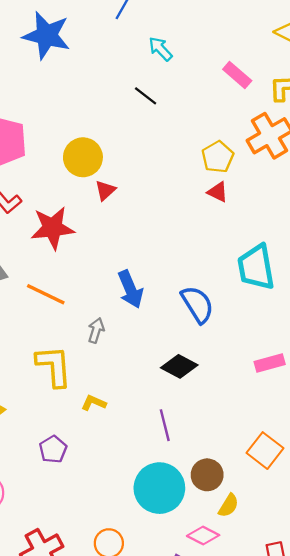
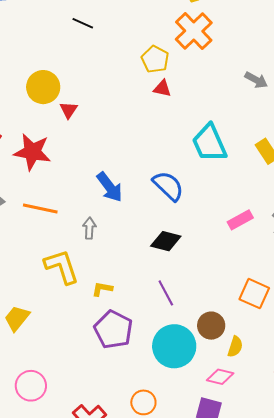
red star: (52, 228) -> (32, 152), turned 30
purple pentagon: (53, 449) -> (113, 330), moved, size x1.6

